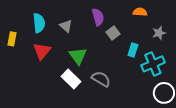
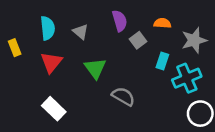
orange semicircle: (140, 12) -> (162, 23), moved
gray star: (159, 33) -> (194, 40), size x1.5
yellow rectangle: (12, 39) -> (15, 48), turned -32
white rectangle: (71, 79) -> (54, 109), moved

